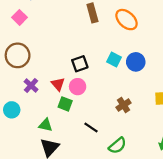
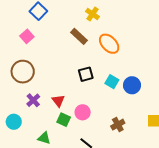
brown rectangle: (92, 13) -> (79, 36), moved, turned -36
orange ellipse: (126, 20) -> (109, 44), moved
black square: (80, 64) -> (86, 74), moved
pink circle: (78, 87) -> (83, 112), moved

